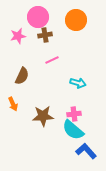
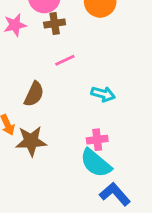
brown semicircle: (22, 76) -> (34, 94), moved
brown star: (43, 116) -> (31, 141), moved

